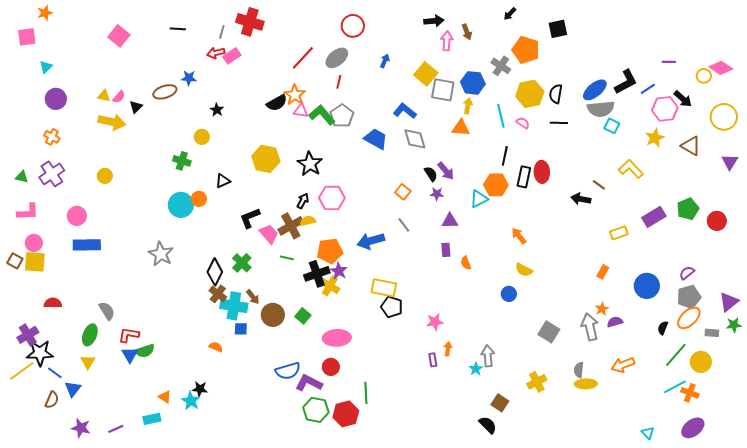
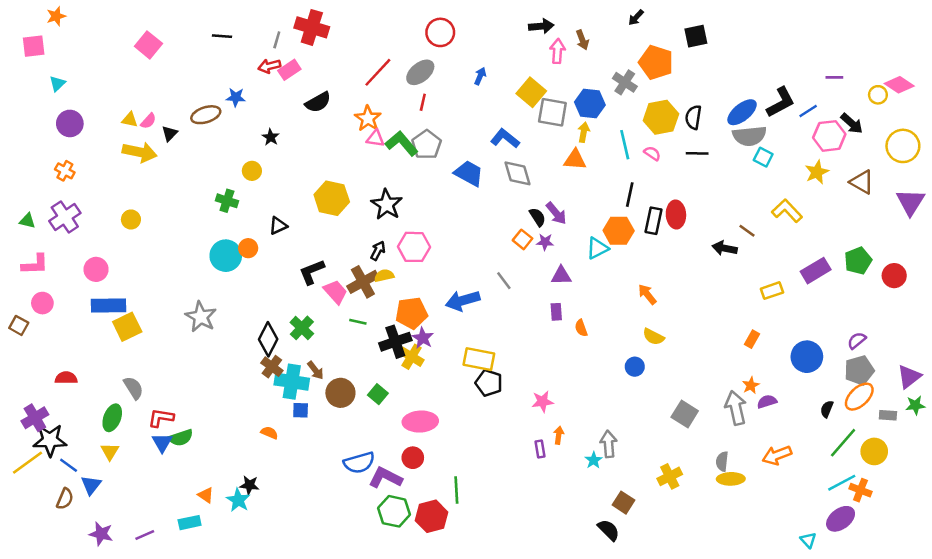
black semicircle: (277, 103) -> (318, 102), moved
purple triangle: (730, 162) -> (910, 202), size x1.4
orange square: (403, 192) -> (523, 239), moved
yellow square: (35, 262) -> (127, 327), moved, turned -30
purple ellipse: (693, 428) -> (841, 519), moved

